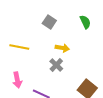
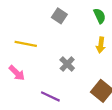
yellow arrow: (62, 48) -> (101, 45), moved, turned 88
pink arrow: (17, 80) -> (17, 73), moved, turned -35

